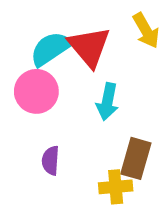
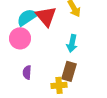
cyan arrow: (107, 102) -> (72, 43), moved

